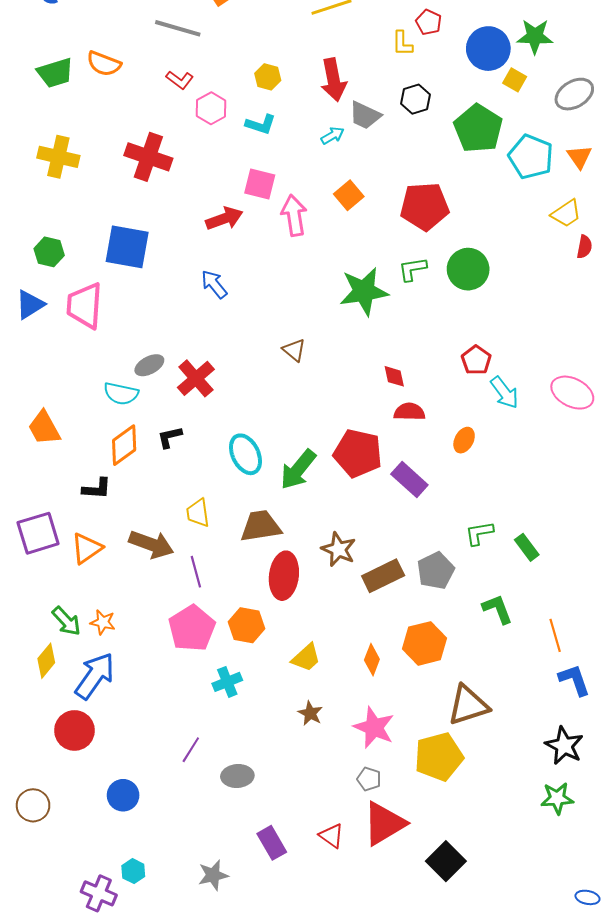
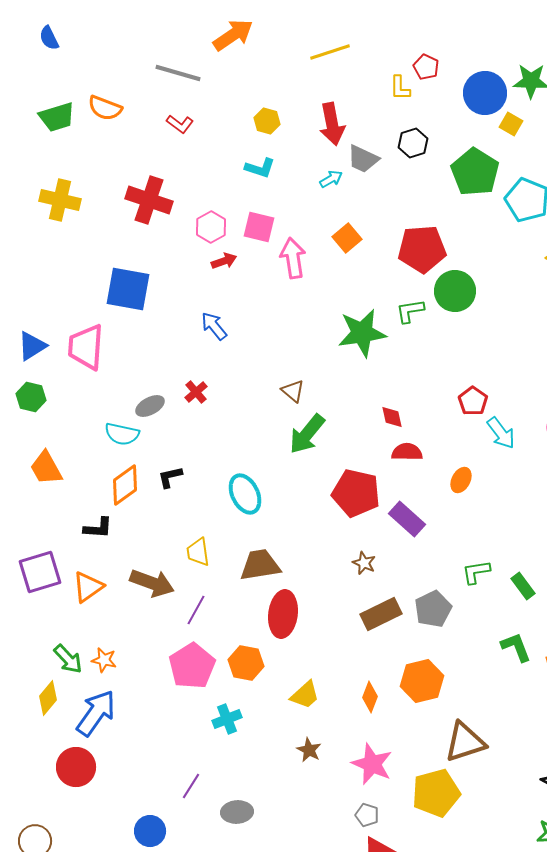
pink hexagon: (211, 108) -> (211, 227), moved
red arrow: (224, 219) -> (224, 261), size x0.7
green hexagon: (49, 252) -> (31, 397), moved
green circle: (468, 269) -> (455, 291), moved
red cross: (196, 378) -> (196, 392), moved, size x0.6
green arrow: (298, 469) -> (307, 434), moved
brown star: (339, 549) -> (364, 563), moved, size x0.7
purple line: (196, 572) -> (196, 610), turned 44
green L-shape: (497, 609) -> (516, 647), moved
blue circle: (123, 795) -> (150, 831), moved

